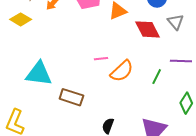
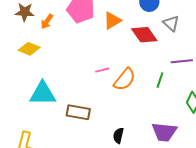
yellow diamond: (21, 19) -> (29, 49), moved

